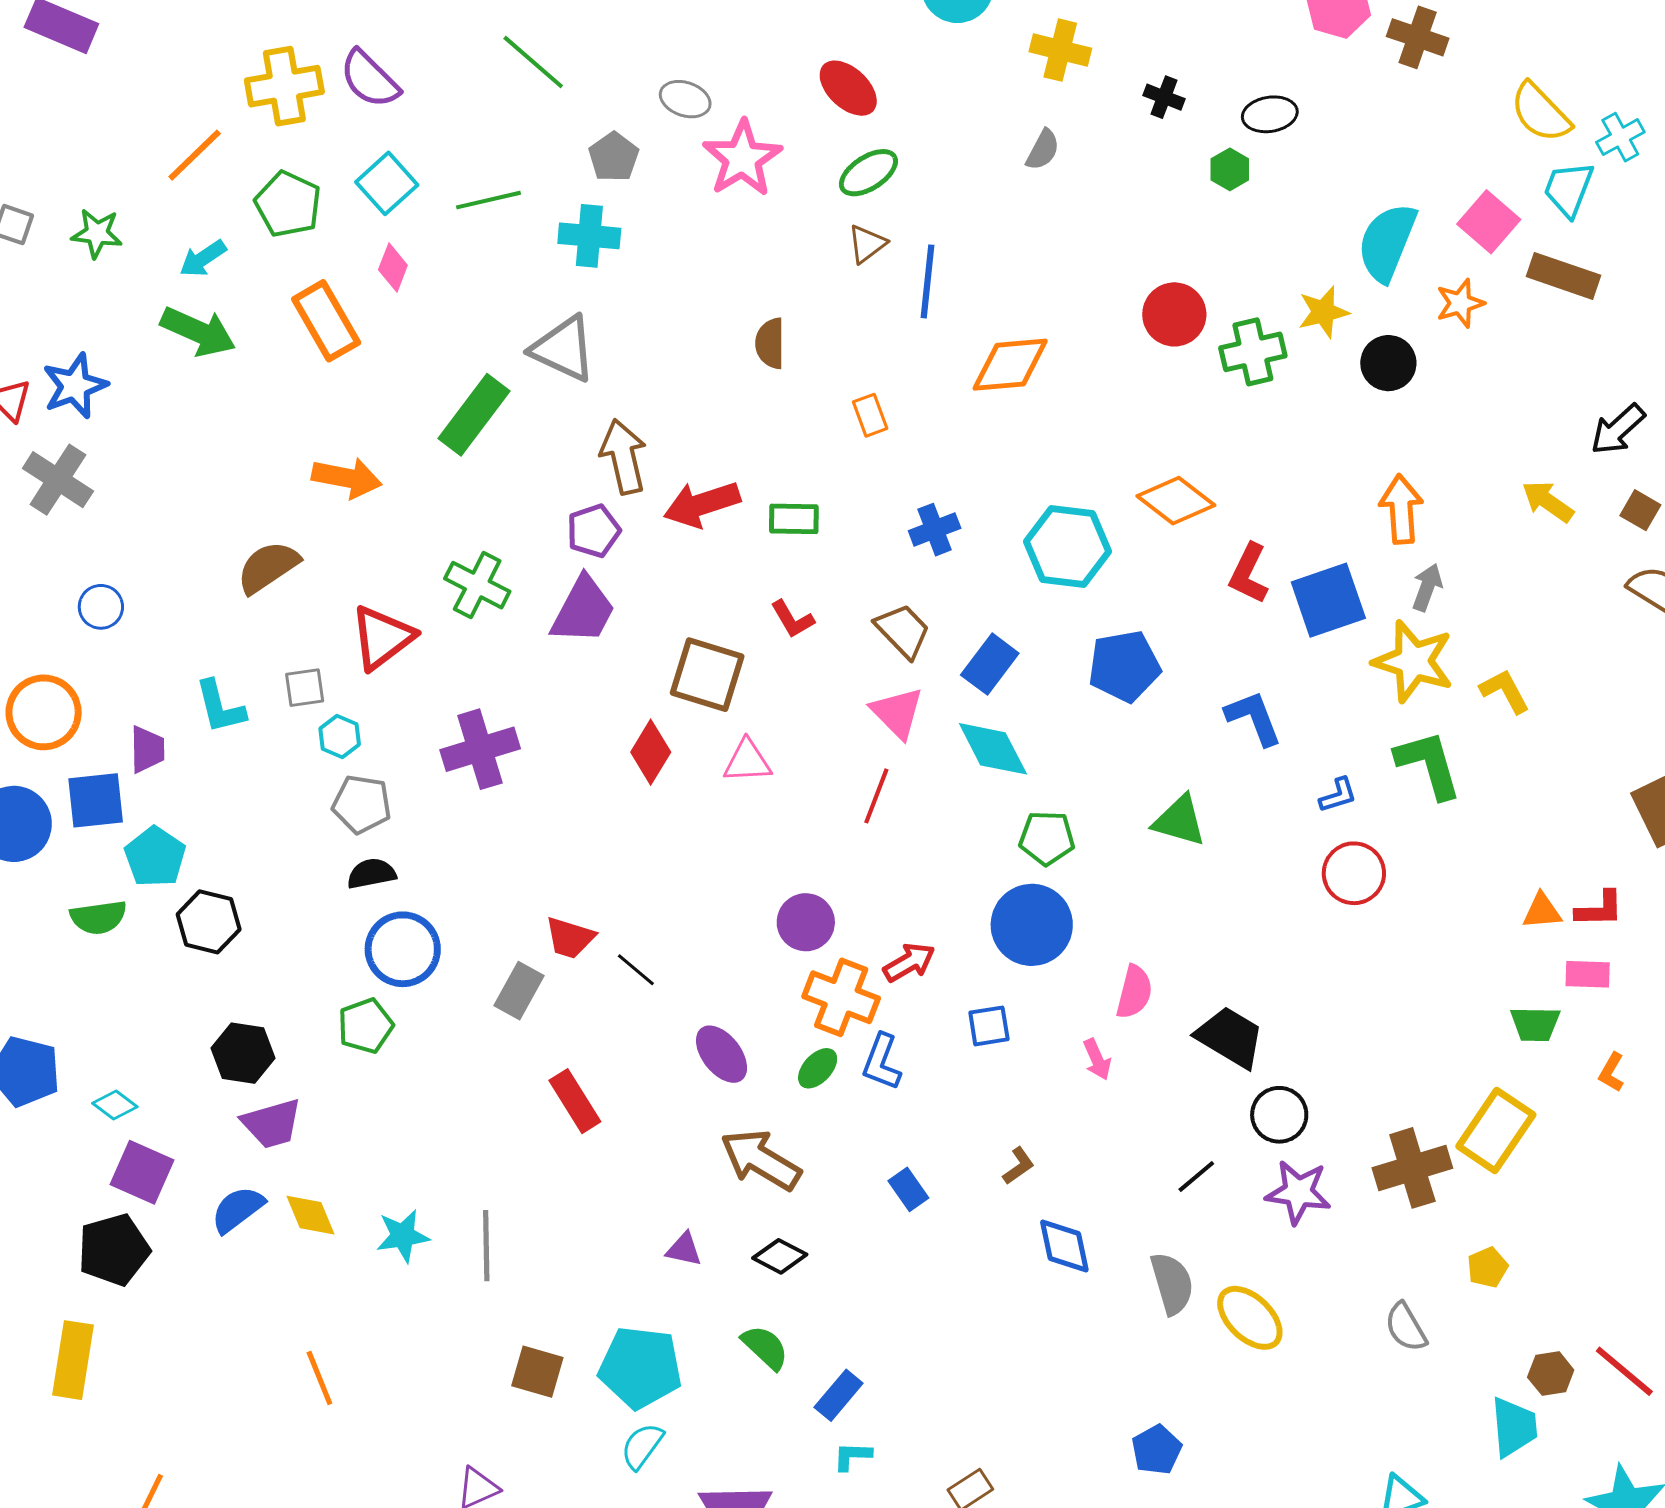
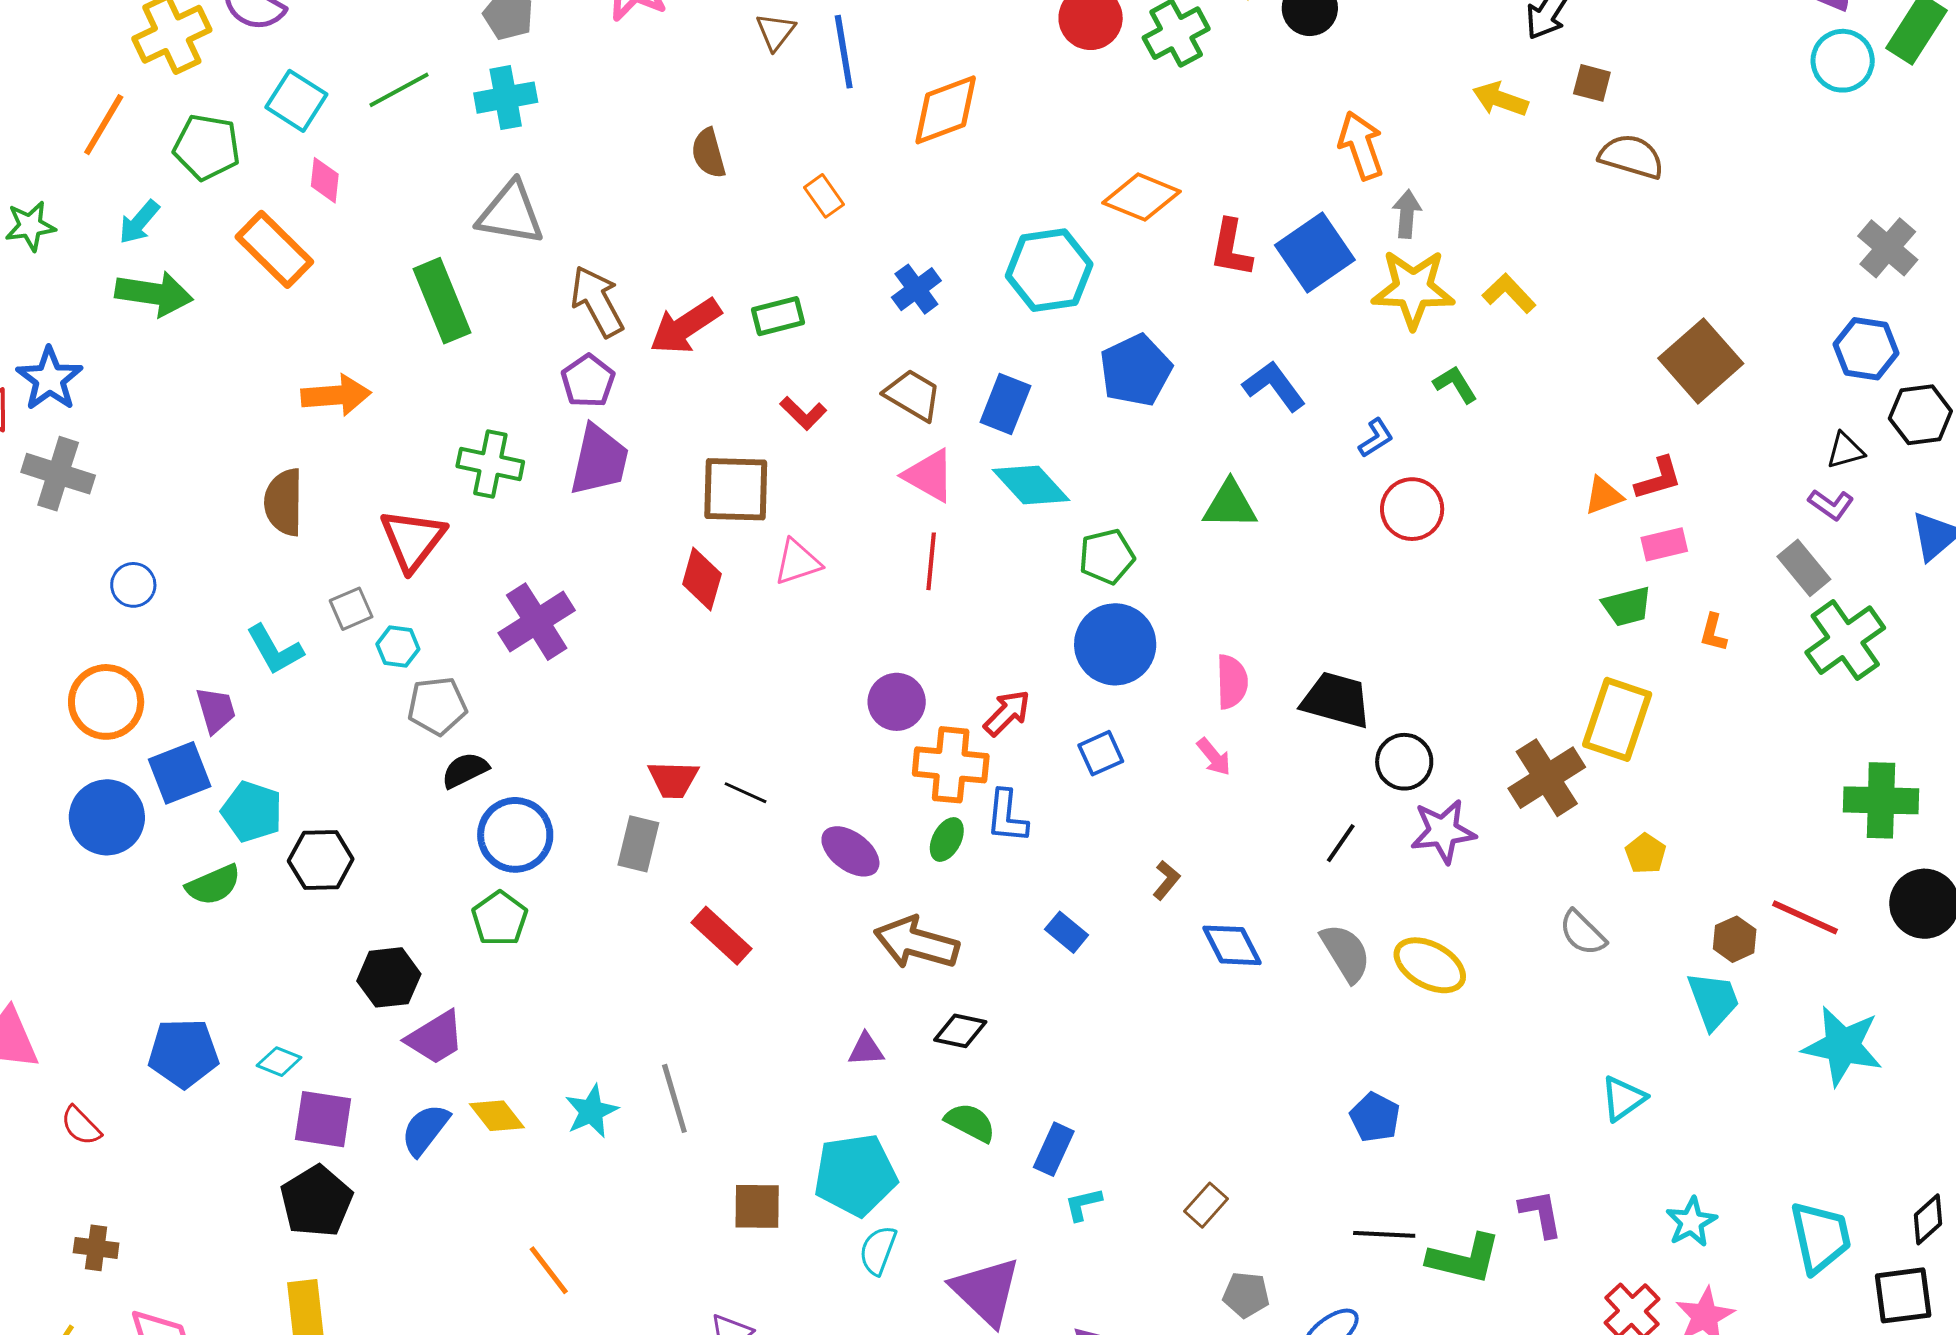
green rectangle: (474, 415) -> (442, 301), turned -44
brown semicircle: (268, 567) -> (284, 502), turned -40
green L-shape: (1429, 764) -> (1455, 384), size x0.6

